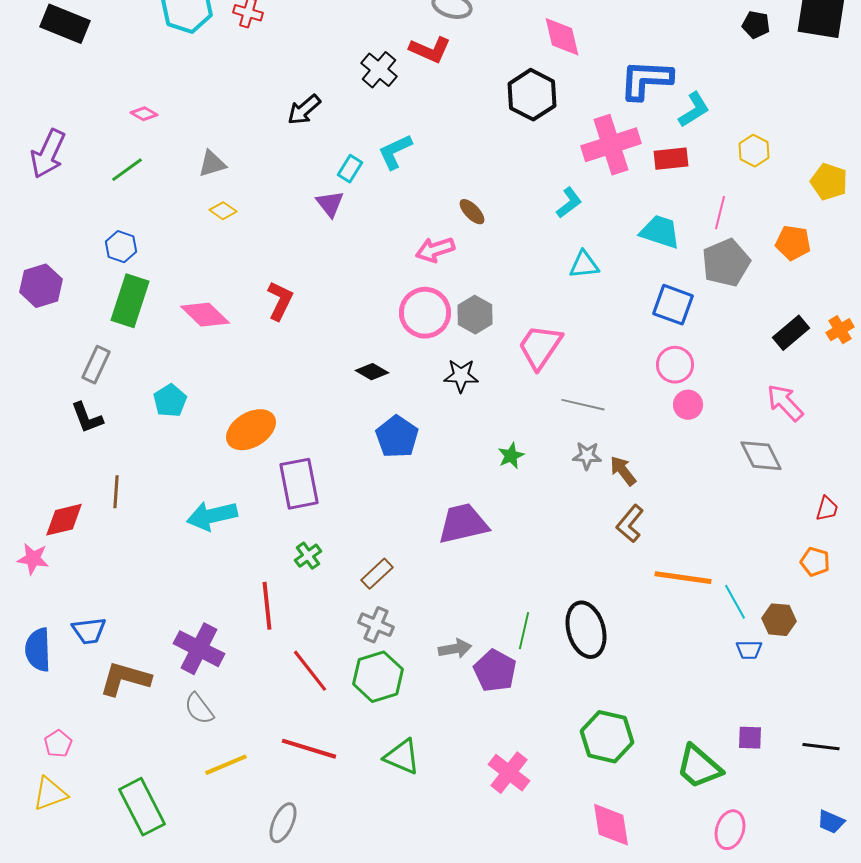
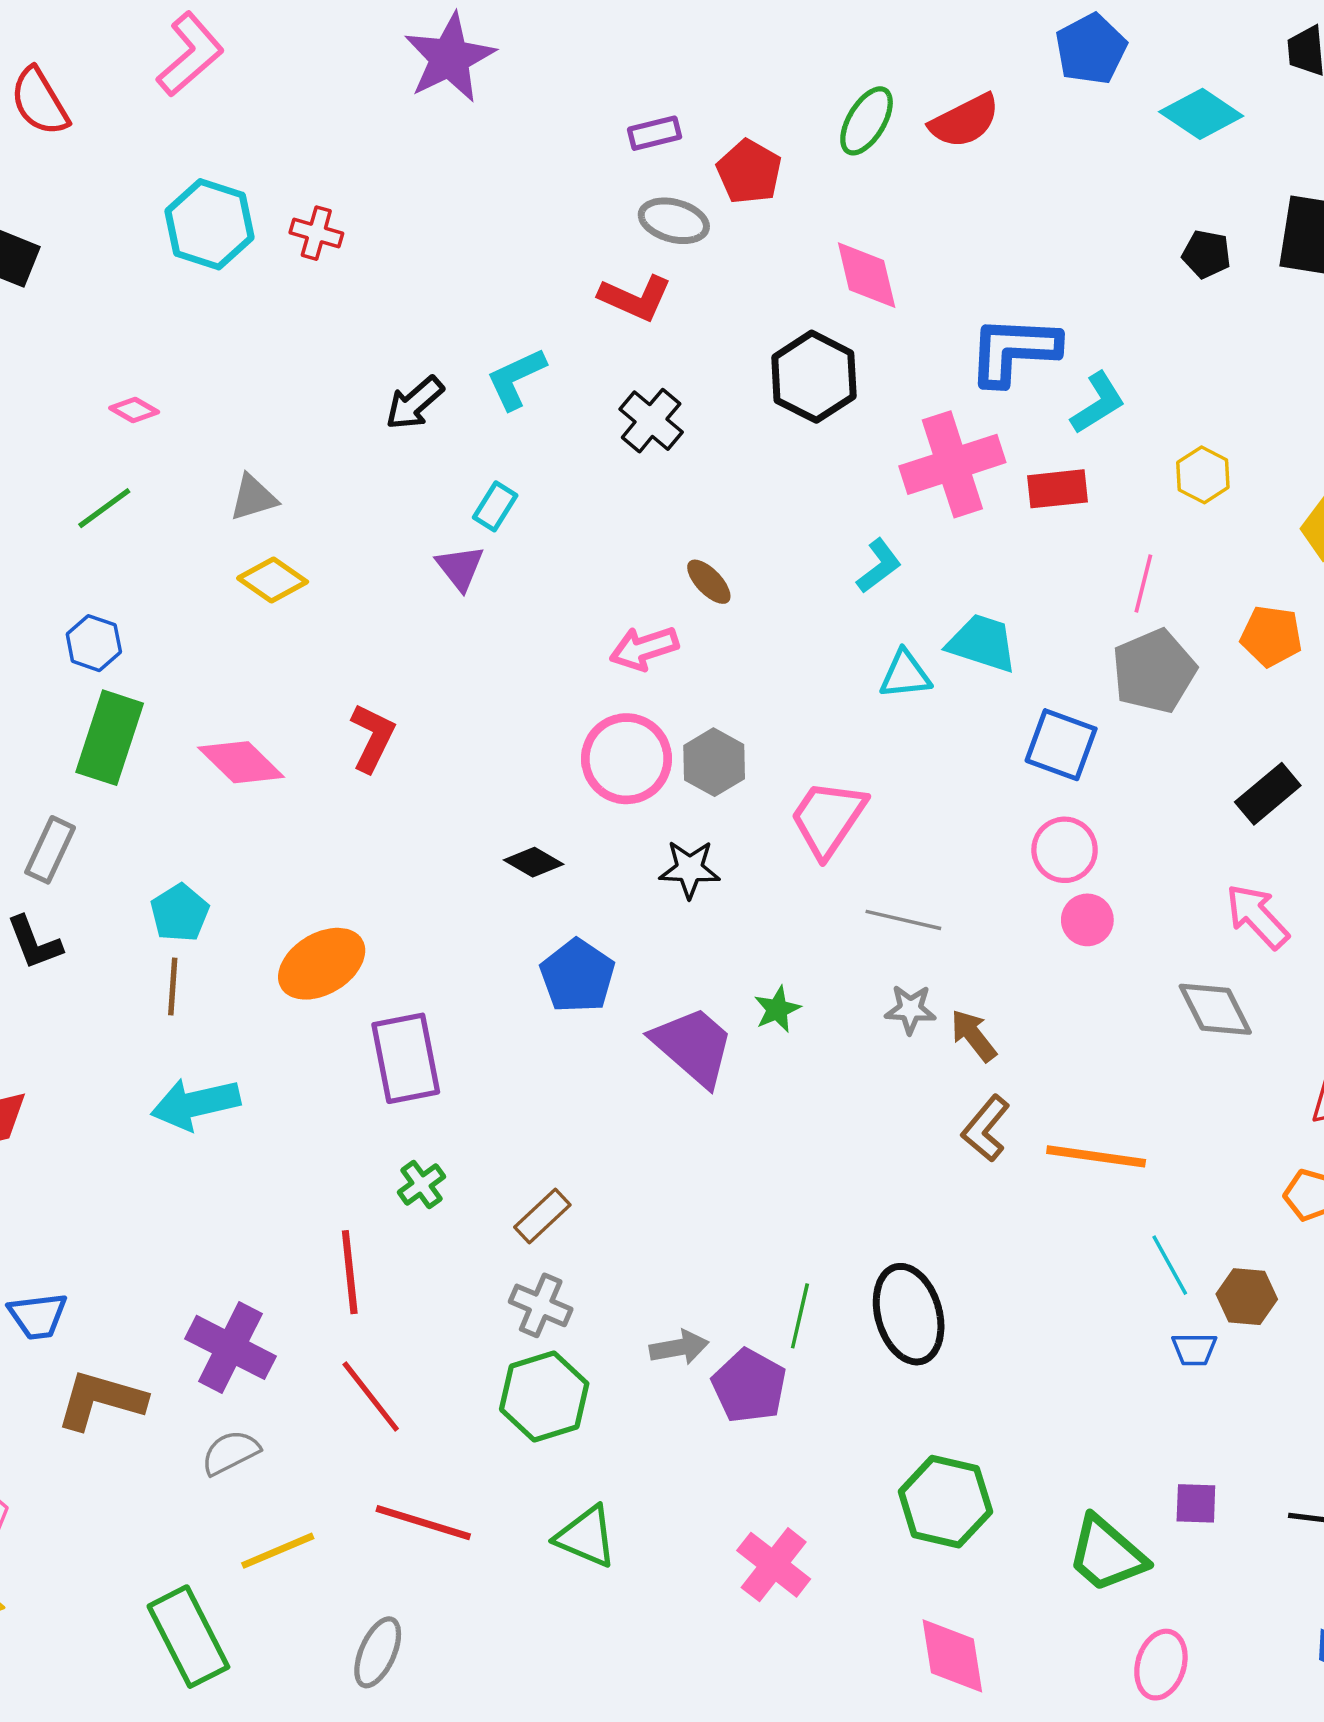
black cross: (379, 70) -> (651, 421), moved
cyan L-shape: (395, 152) -> (516, 378), moved
yellow diamond: (223, 211) -> (273, 580), size x1.4
cyan trapezoid: (660, 232) -> (982, 643), moved
brown line: (116, 492) -> (173, 986), moved
cyan arrow: (212, 516) -> (195, 1104), moved
purple trapezoid: (463, 524) -> (693, 1046), moved, turned 54
orange line: (683, 578) -> (1096, 1156), moved
red line: (310, 671) -> (371, 1397), moved
gray semicircle: (199, 709) -> (231, 1453), turned 100
green rectangle: (142, 807) -> (188, 1637), moved

